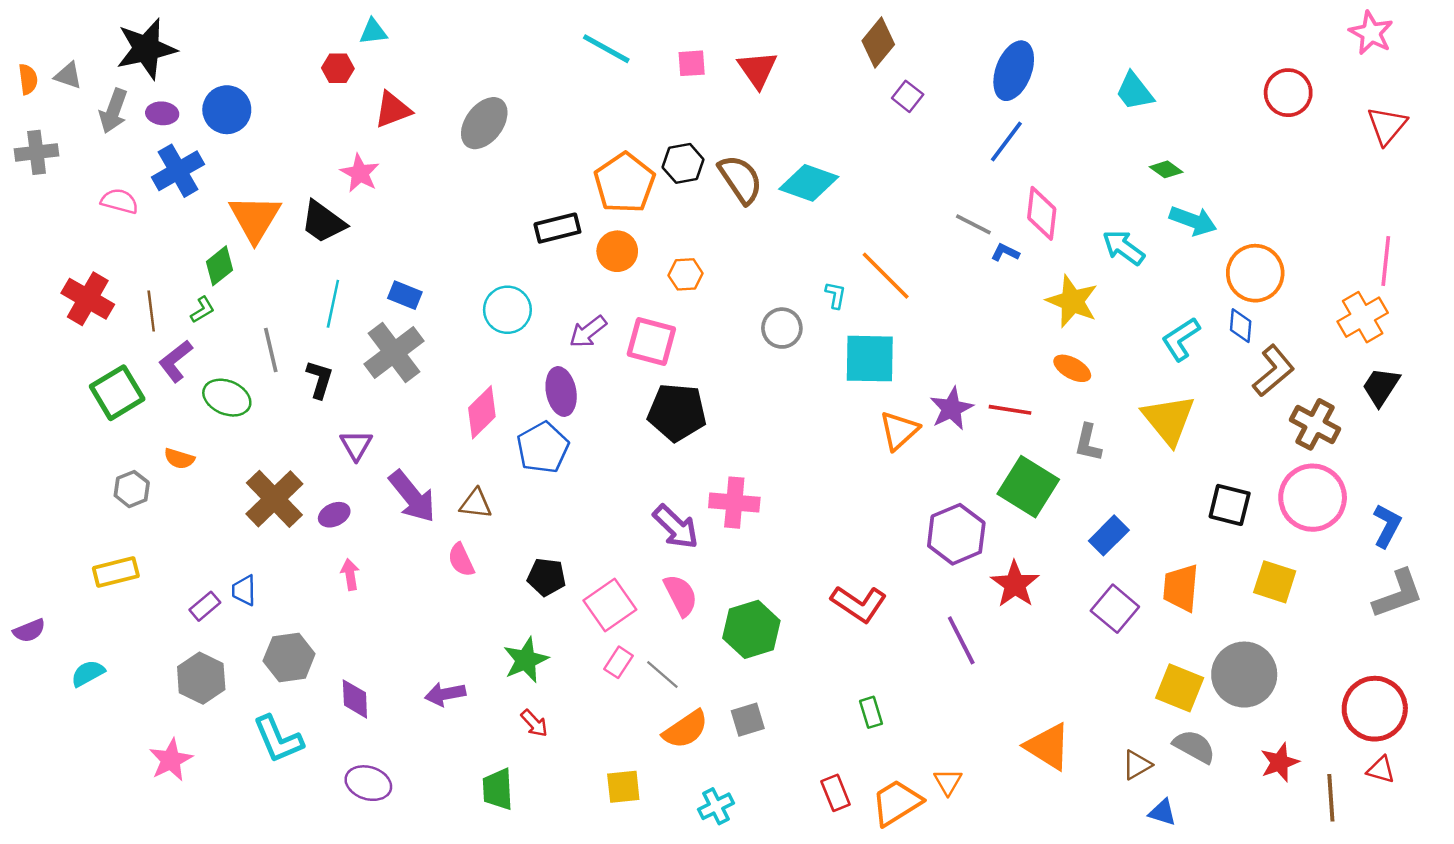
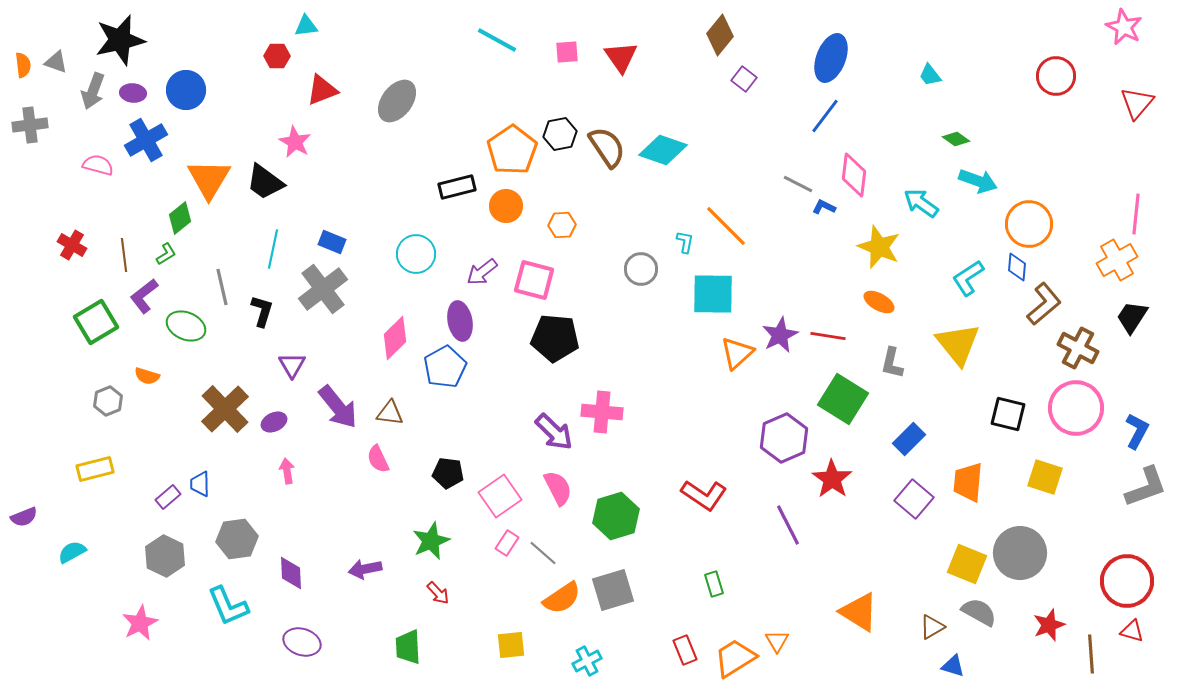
cyan trapezoid: (1134, 91) -> (930, 75), size x0.7
red cross: (88, 299) -> (72, 245), size x0.7
gray square: (748, 720) -> (613, 590), size x1.5

